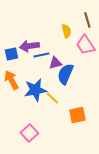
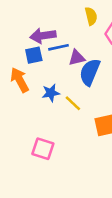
blue square: (11, 54) -> (34, 55), moved
blue star: (35, 90) -> (51, 93), size x0.6
pink square: (29, 133) -> (43, 149), turned -30

